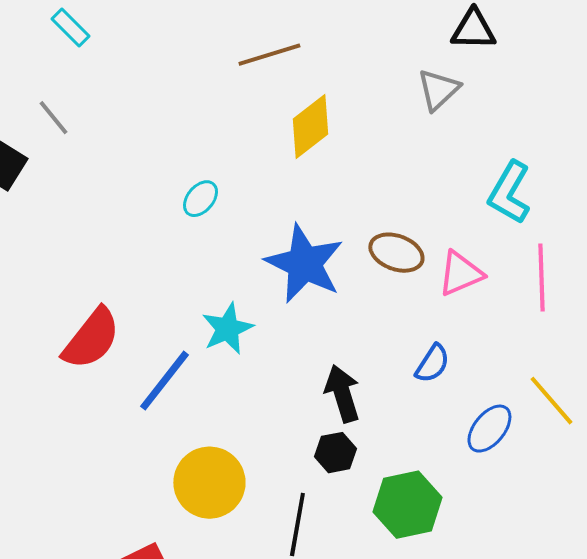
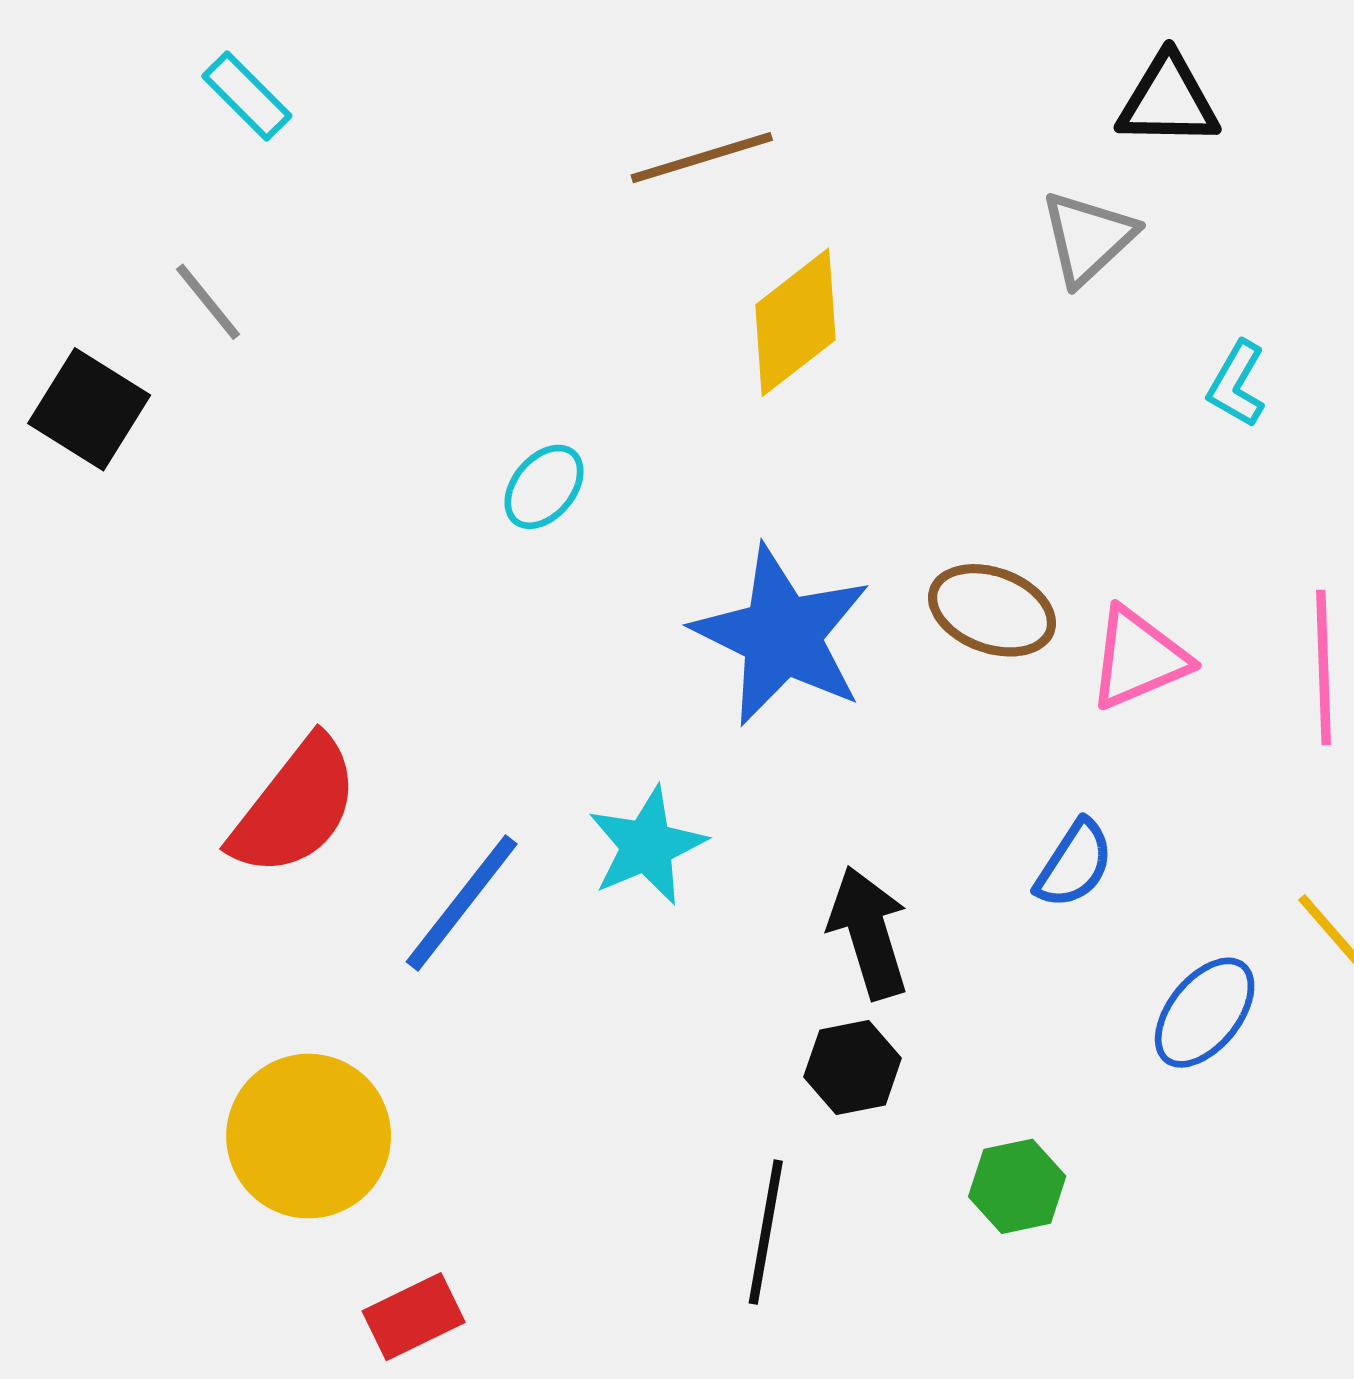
cyan L-shape: (509, 193) -> (1237, 384), moved, size x0.6
cyan star: (227, 329) -> (647, 846), moved
yellow circle: (209, 483) -> (309, 1136), moved
green hexagon: (407, 505) -> (1017, 1186), size x0.6

